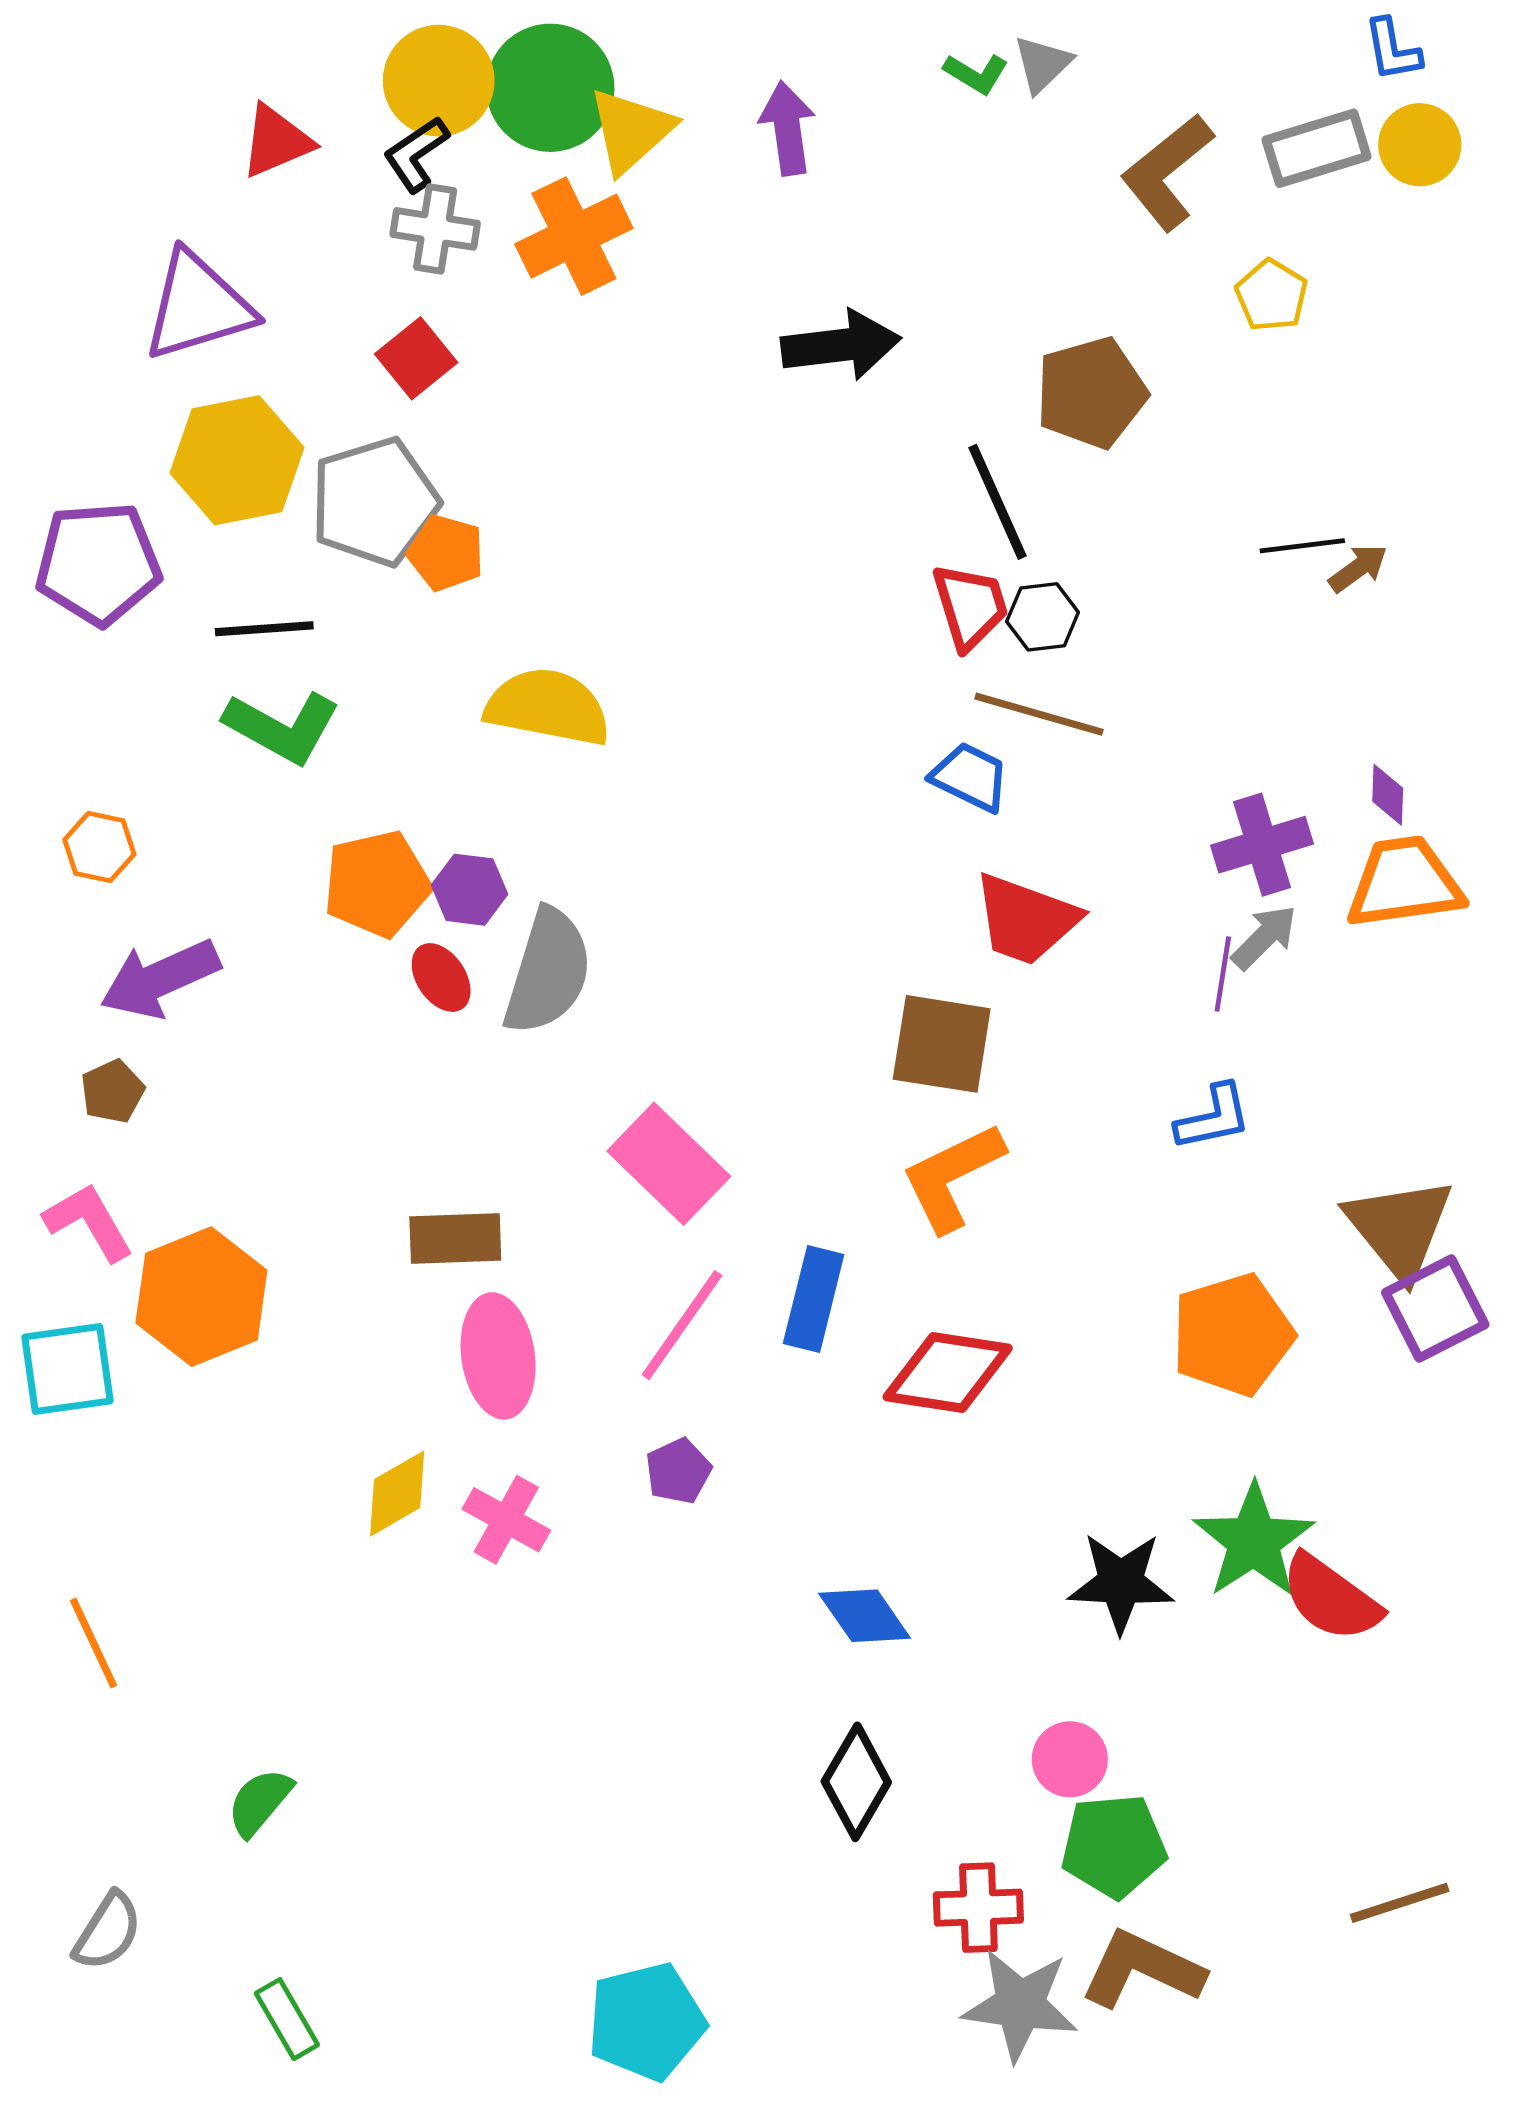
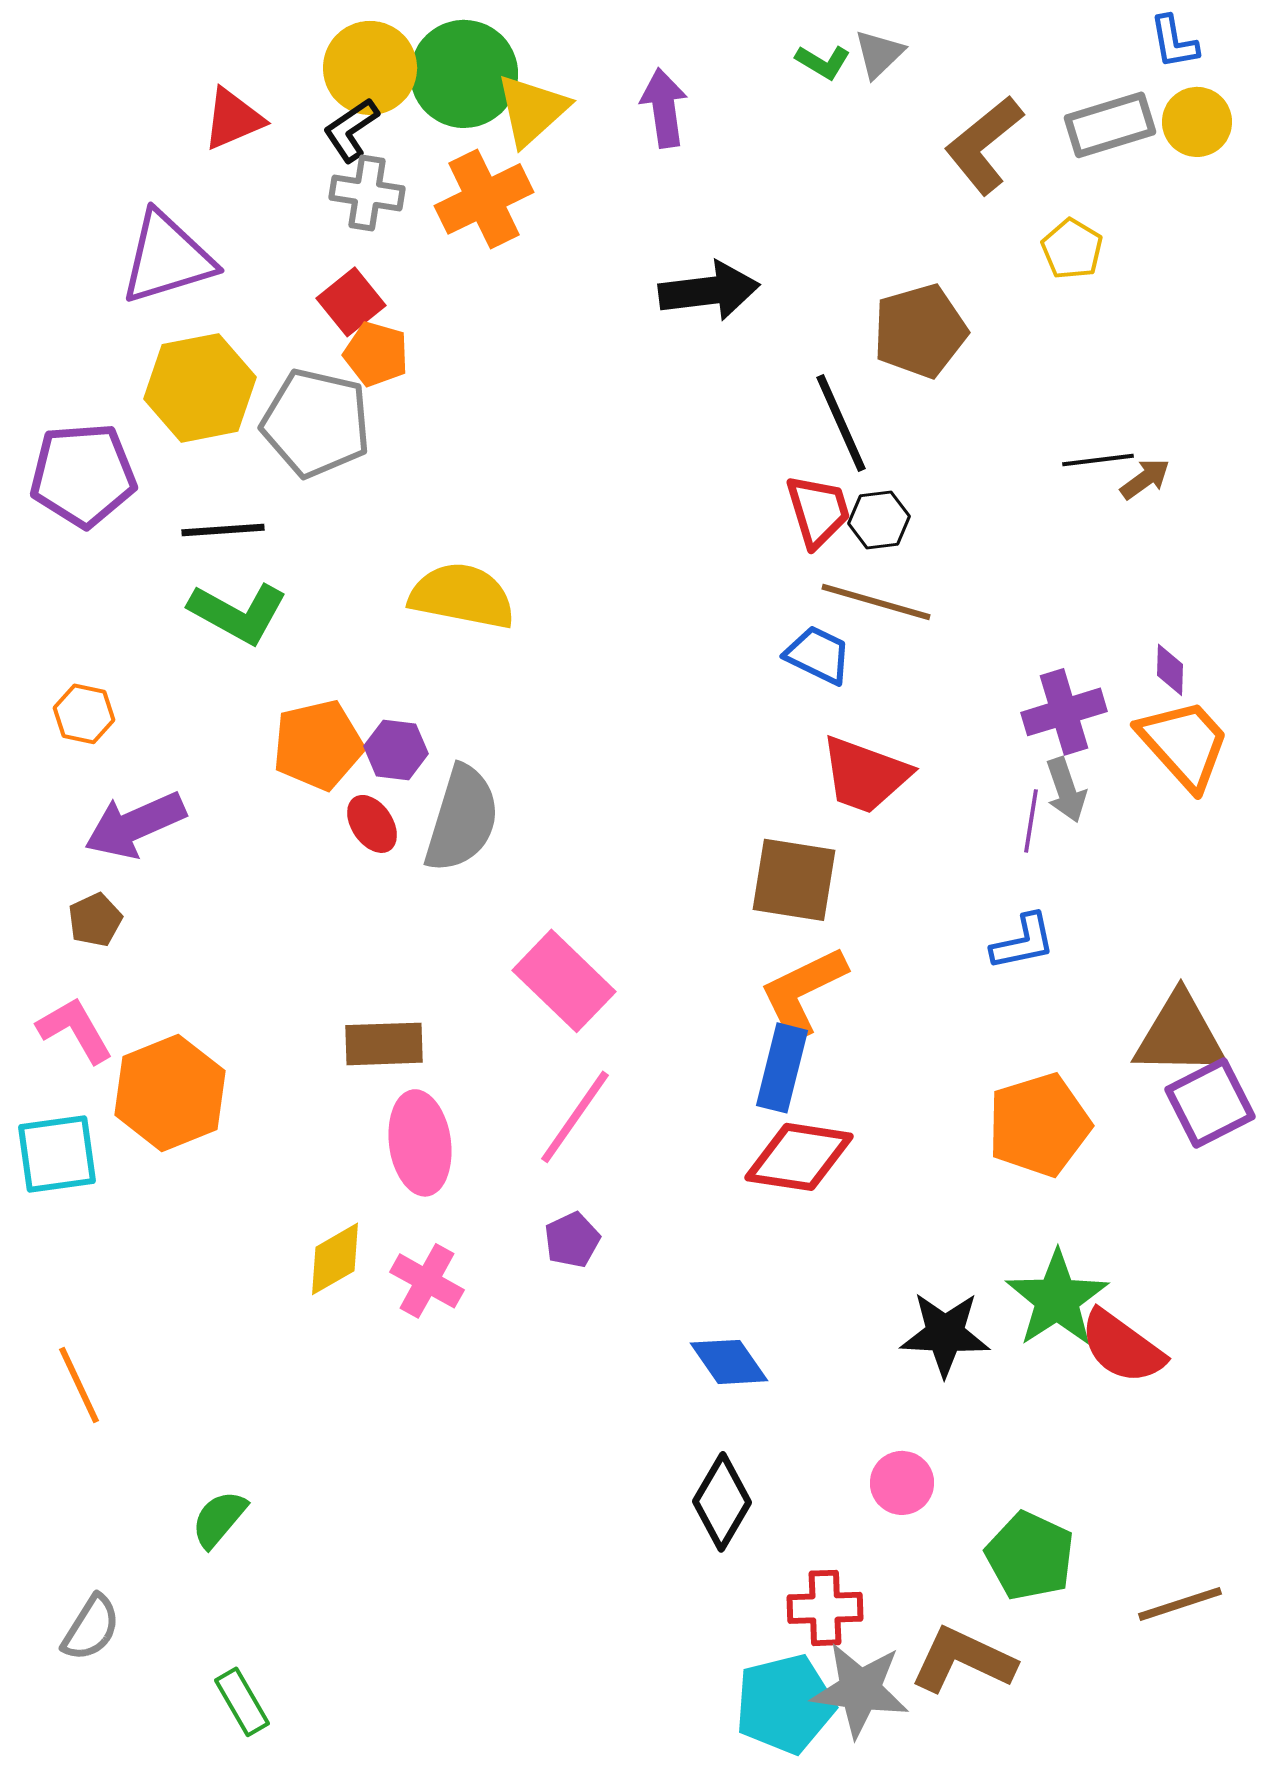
gray pentagon: (375, 502) -> (316, 423), turned 30
orange pentagon: (446, 553) -> (376, 354), moved
orange trapezoid: (1404, 883) -> (1184, 744), turned 56
gray arrow: (1264, 937) -> (1066, 790), turned 116
brown triangle: (1400, 1228) -> (1180, 1035), turned -50
blue rectangle: (814, 1299) -> (782, 1068), moved
green pentagon: (1114, 1846) -> (1030, 1556), moved, turned 30
cyan pentagon: (646, 2021) -> (785, 1704), moved

